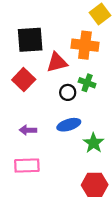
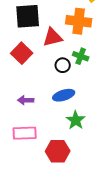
green star: (94, 143) -> (76, 120), moved
red hexagon: (95, 185) -> (58, 151), moved

